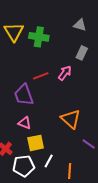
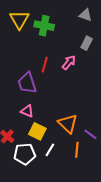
red line: (41, 76) -> (45, 65), turned -56
orange triangle: (71, 119) -> (68, 124), moved
yellow square: (36, 143) -> (37, 131), turned 36
orange line: (70, 171) -> (77, 150), moved

